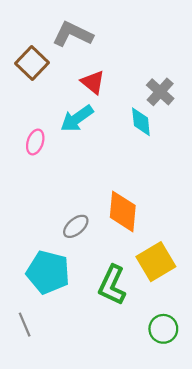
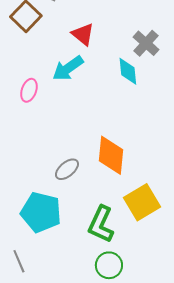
green circle: (163, 329) -> (109, 265), moved

